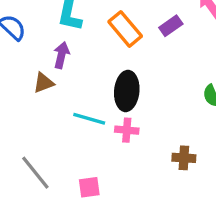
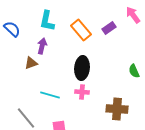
cyan line: (89, 119) -> (50, 95), moved
brown cross: (184, 158) -> (117, 109), size x1.5

